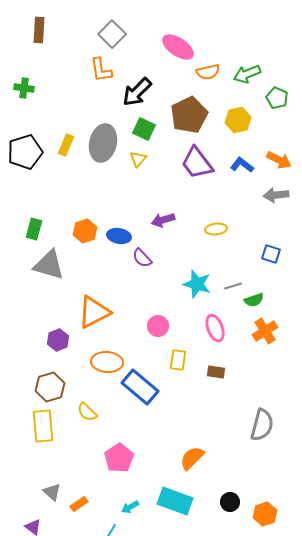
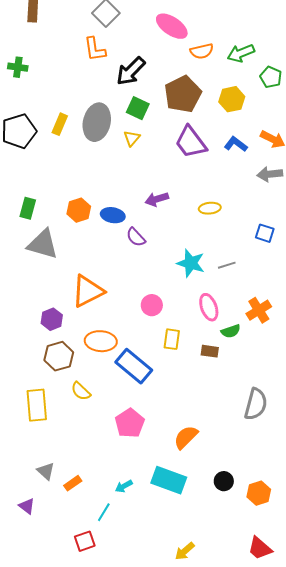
green semicircle: (254, 300) -> (231, 331), moved
brown hexagon: (50, 387) -> (59, 356), moved
pink pentagon: (119, 458) -> (130, 423), moved

